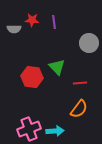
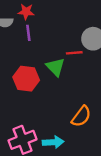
purple line: (54, 22) -> (28, 33), moved
red line: (80, 83) -> (74, 53), moved

